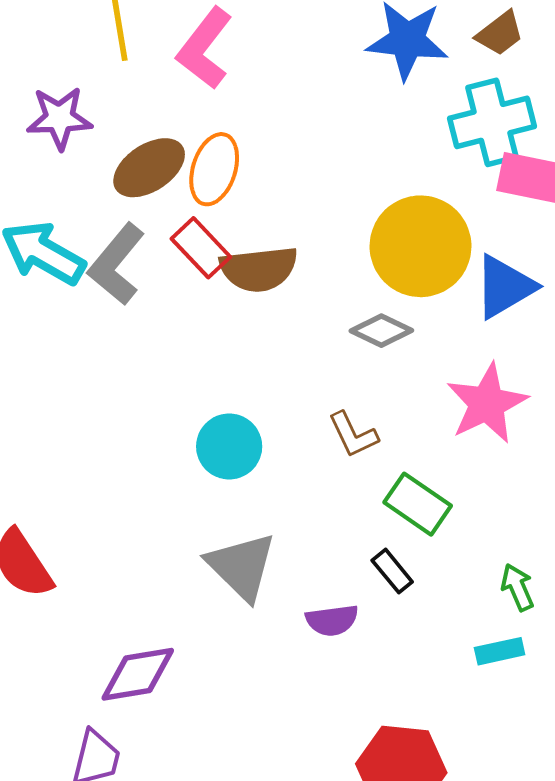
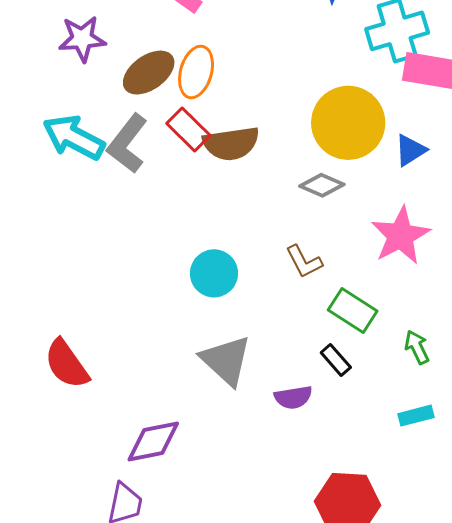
blue triangle: (505, 287) -> (410, 150), size x0.7
green arrow: (518, 587) -> (417, 347), moved

